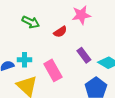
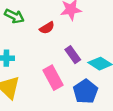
pink rectangle: (53, 70) -> (53, 78), moved

